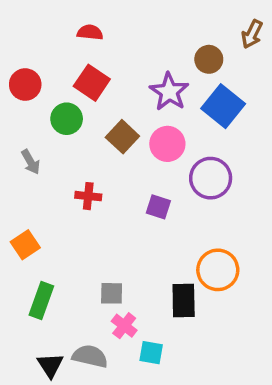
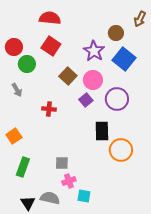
red semicircle: (90, 32) -> (50, 18), size x1.5
green circle: (67, 119) -> (27, 64), moved
purple square: (158, 207) -> (86, 100), moved, turned 32
black rectangle: (184, 300) -> (102, 131), moved
pink cross: (124, 326) -> (69, 181), turned 32

